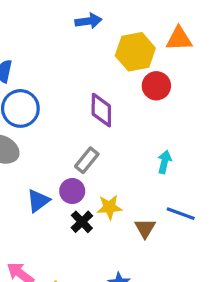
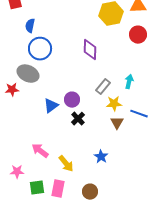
red circle: (156, 86) -> (138, 35), moved
gray rectangle: (87, 160) -> (103, 87), moved
yellow star: (109, 207) -> (114, 104), moved

